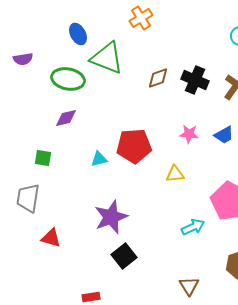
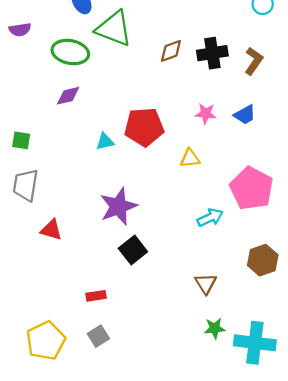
black cross: (195, 80) -> (212, 53), turned -32
green square: (43, 158) -> (21, 140), moved

